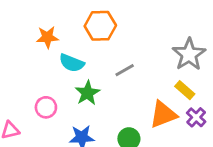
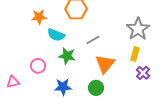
yellow rectangle: (185, 90) -> (135, 54), turned 64
green star: (87, 93) -> (67, 56), turned -30
orange triangle: (163, 114) -> (105, 64), moved, turned -30

